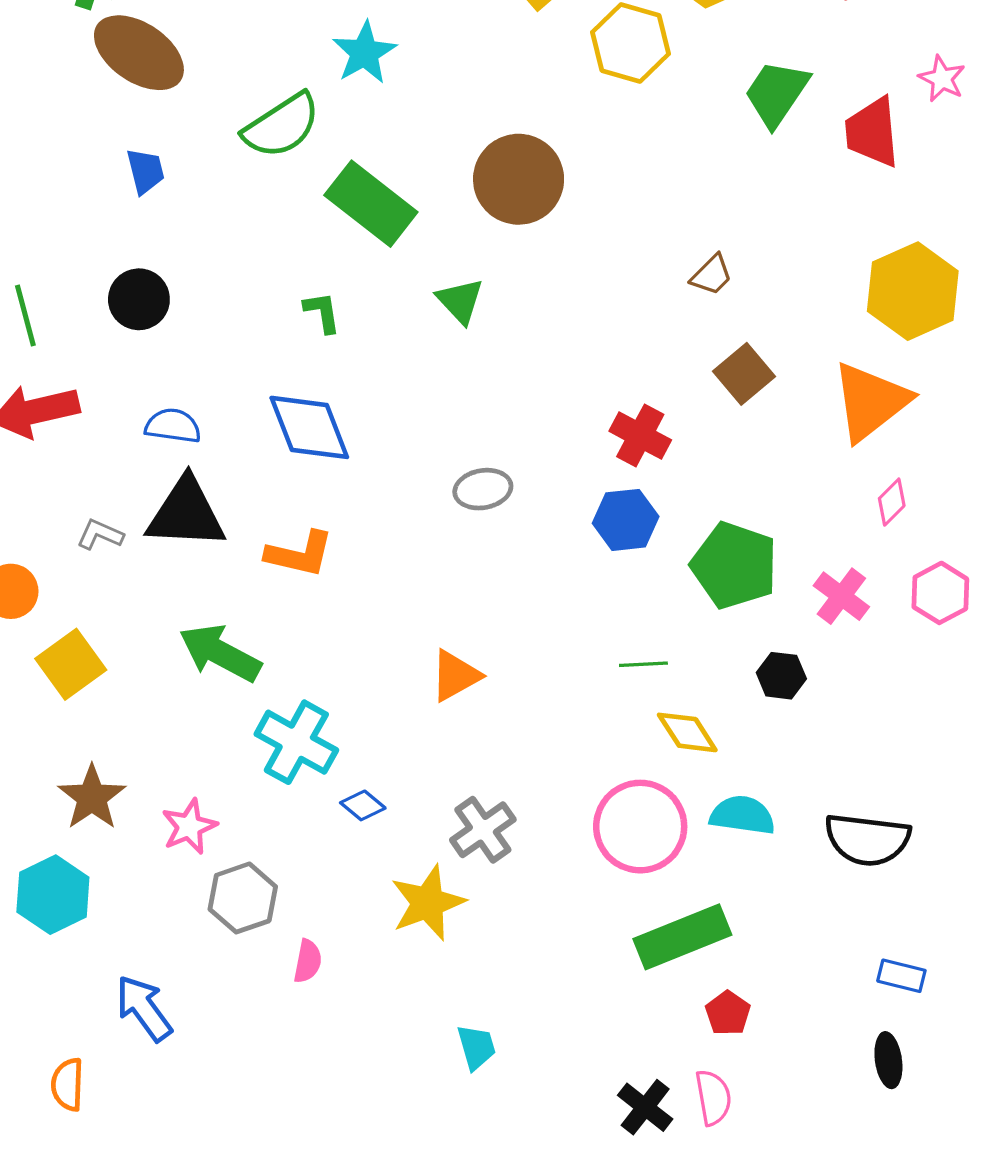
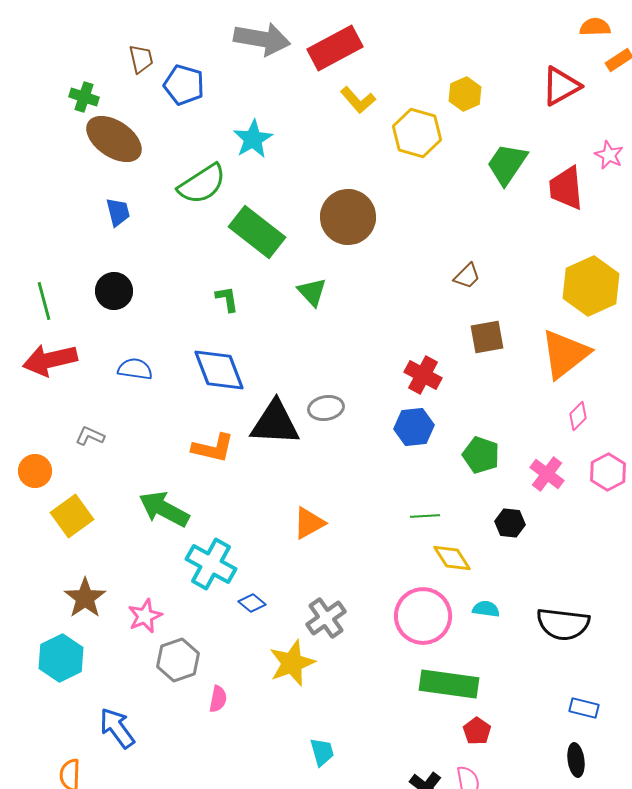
brown square: (744, 374) -> (487, 337), turned 30
black triangle: (186, 513) -> (275, 423), moved
green pentagon: (734, 565) -> (481, 455), size x0.7
cyan semicircle: (742, 815) -> (486, 609), size x0.7
green rectangle: (682, 937) -> (449, 684), turned 30

